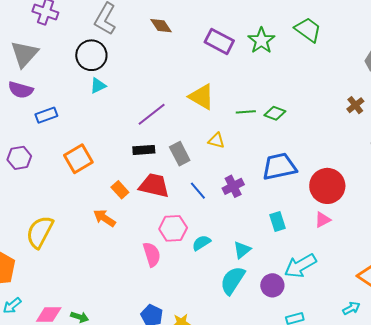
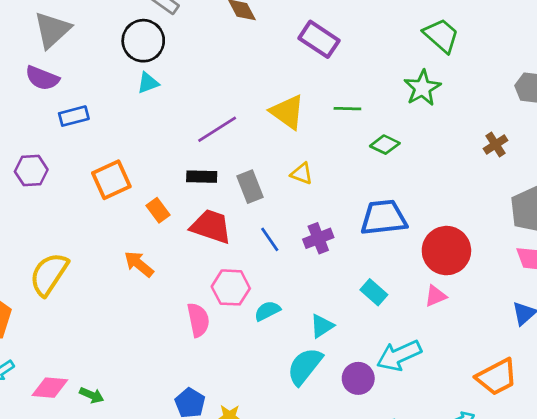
green star: (261, 41) -> (422, 88), moved
green line: (246, 112) -> (347, 109), moved
orange rectangle: (120, 190) -> (158, 210), moved
cyan rectangle: (278, 222) -> (374, 292), turned -36

